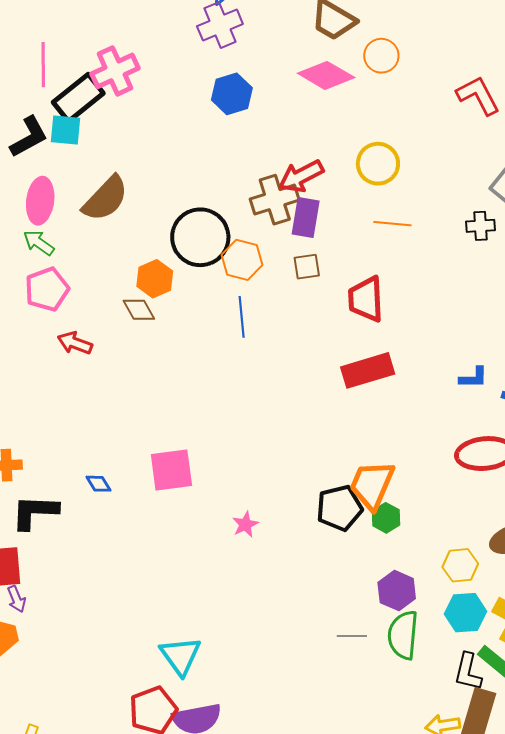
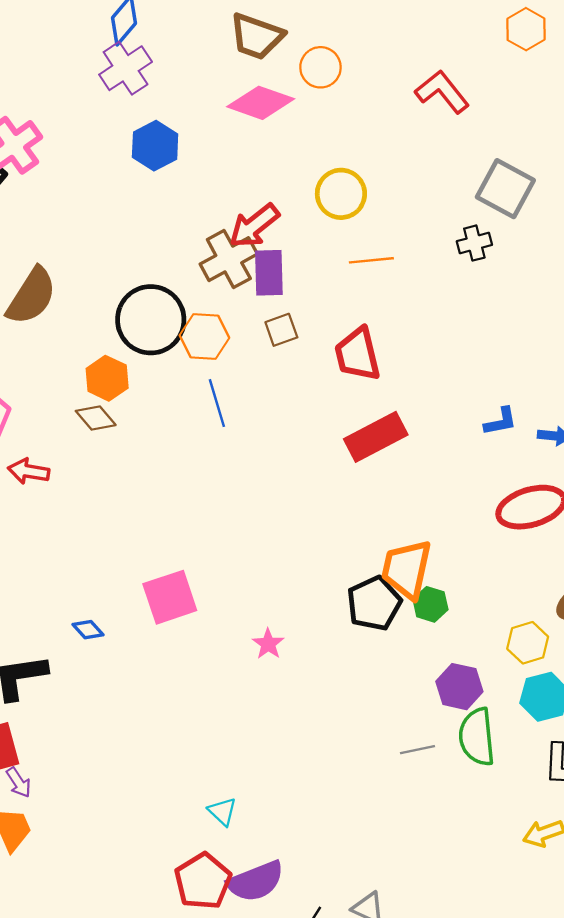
cyan triangle: (180, 656) -> (222, 812), size x0.6

